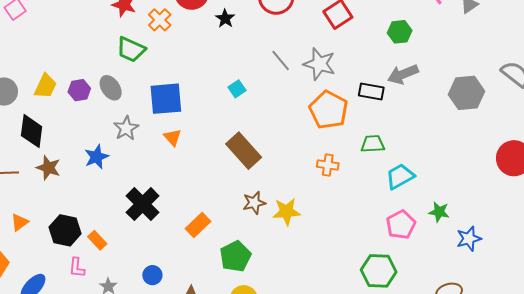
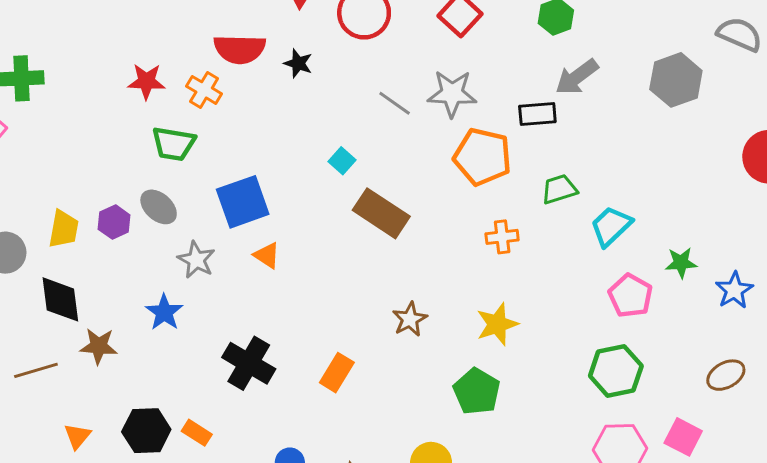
brown rectangle: (244, 151) -> (381, 213), moved
yellow star: (286, 212) -> (497, 324), moved
green pentagon: (235, 256) -> (477, 391), moved

